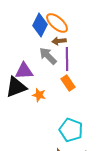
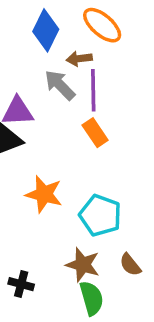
orange ellipse: (57, 23) -> (102, 25), moved
orange star: (39, 95) -> (44, 194), moved, size x1.5

